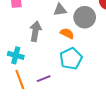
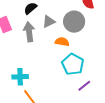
gray arrow: (35, 31) -> (29, 32), moved
purple line: (44, 79) -> (84, 86), moved

